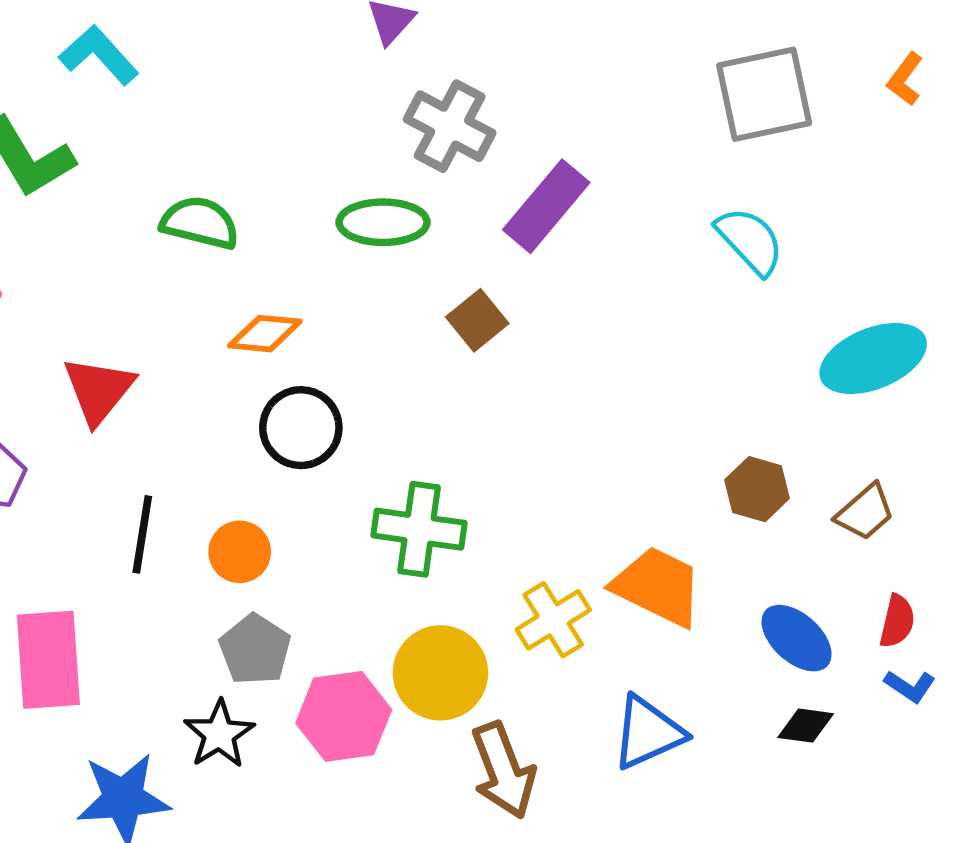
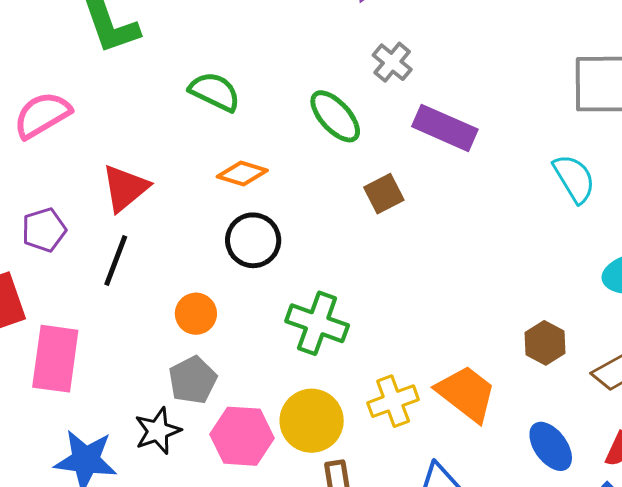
gray cross: (450, 126) -> (392, 62), size x0.7
purple rectangle: (546, 206) -> (445, 128), turned 62
green ellipse: (383, 222) -> (335, 116), turned 36
black line: (142, 534) -> (116, 260), moved

